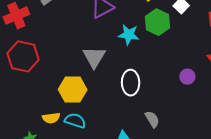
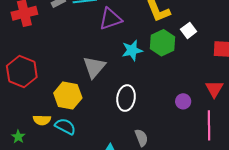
cyan star: (129, 35) -> (132, 50), turned -30
red hexagon: (23, 56) -> (22, 71), moved

